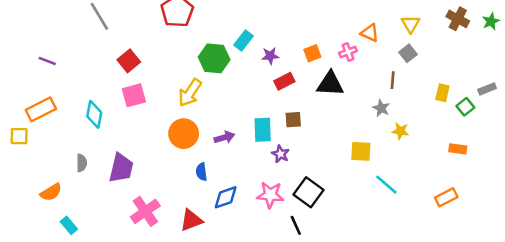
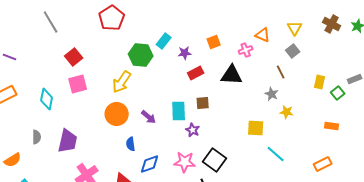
orange square: (312, 53) -> (214, 42), moved
brown line: (393, 80) -> (281, 72), turned -32
purple arrow: (224, 137) -> (149, 117), turned 56

